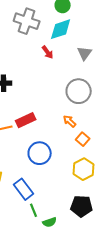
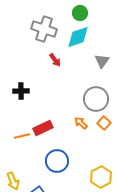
red arrow: (48, 52) -> (55, 60), moved
orange arrow: (70, 121) -> (81, 123), moved
orange square: (83, 139) -> (104, 123), moved

